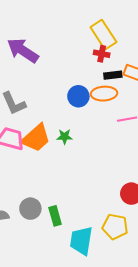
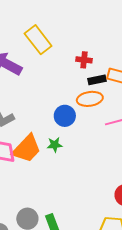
yellow rectangle: (103, 35) -> (38, 40), moved
blue circle: (78, 96) -> (65, 116), moved

